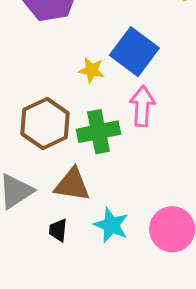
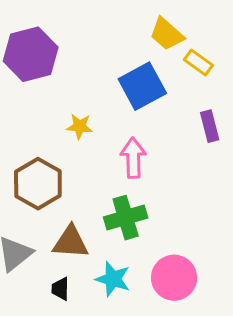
blue square: (134, 52) -> (142, 86), moved, turned 30
green cross: (98, 132) -> (126, 218), moved

